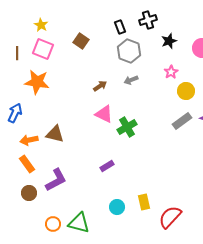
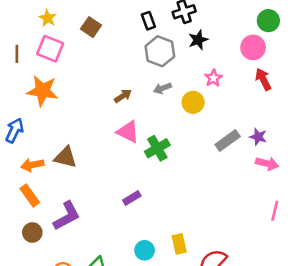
brown square: (81, 41) -> (91, 27), moved
black star: (169, 41) -> (198, 40), moved
yellow circle: (186, 91) -> (193, 102), moved

